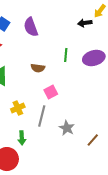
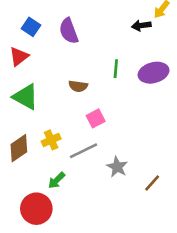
gray line: (42, 116) -> (83, 151), turned 50
green arrow: (22, 138) -> (57, 180), turned 48

